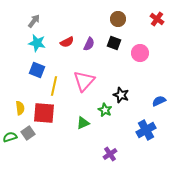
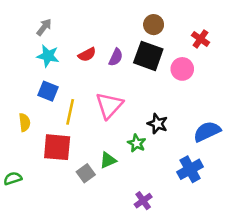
red cross: (157, 19) -> (201, 39), moved
black square: (114, 43) -> (148, 56), size x1.6
blue semicircle: (159, 101) -> (207, 132), size x1.5
yellow semicircle: (20, 108) -> (24, 122), moved
gray square: (28, 133) -> (86, 173), moved

